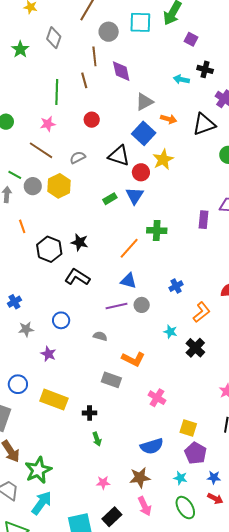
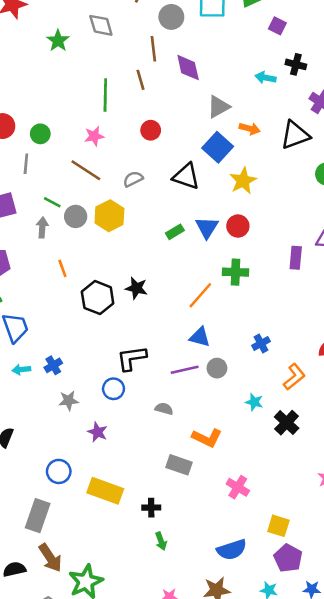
gray diamond: (54, 38) -> (101, 25), turned -35
red circle: (141, 172) -> (238, 226), moved
black L-shape: (77, 277) -> (132, 358), moved, turned -40

